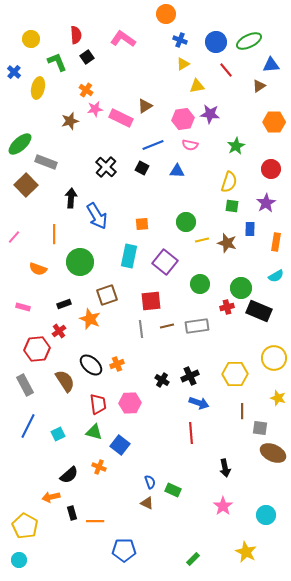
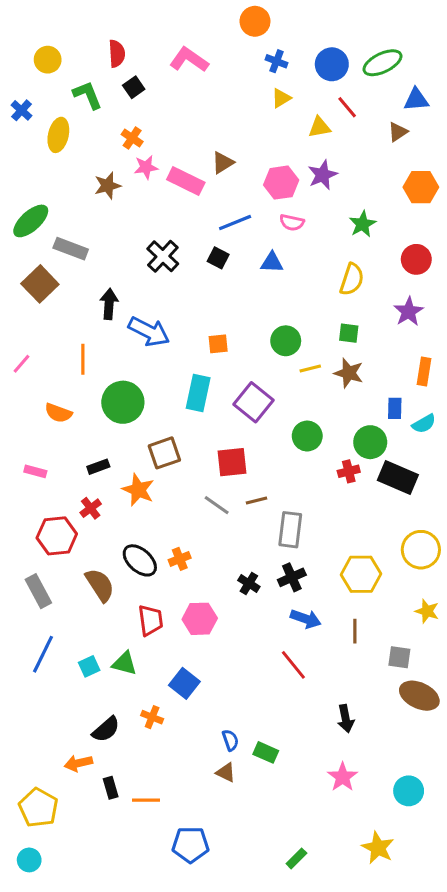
yellow triangle: (197, 86) -> (320, 127), moved
purple star: (210, 114) -> (323, 175), turned -30
green square: (232, 206) -> (349, 333), moved
blue arrow: (97, 216) -> (149, 332), turned -32
blue rectangle: (250, 229) -> (395, 408), moved
gray rectangle: (197, 326) -> (290, 530), moved, turned -75
gray line: (141, 329) -> (217, 505), turned -48
brown line: (242, 411) -> (355, 631), moved
green triangle: (94, 432) -> (124, 663), moved
red line: (191, 433) -> (293, 665), turned -35

